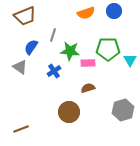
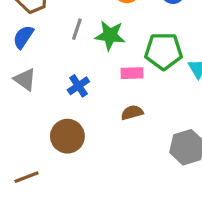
blue semicircle: (31, 47) -> (23, 37), moved
green star: (70, 51) -> (110, 35), moved
brown circle: (69, 112) -> (67, 136), moved

